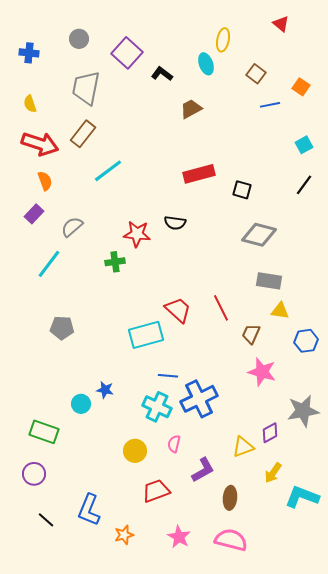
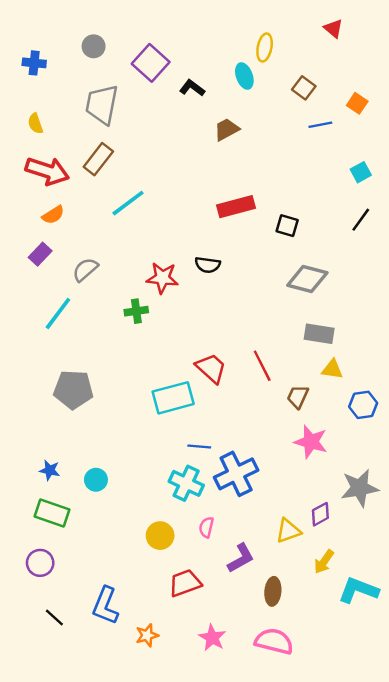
orange semicircle: (45, 181) -> (53, 215), turned 78
gray pentagon: (62, 328) -> (73, 389), size x1.4
blue star: (105, 390) -> (50, 470), moved

